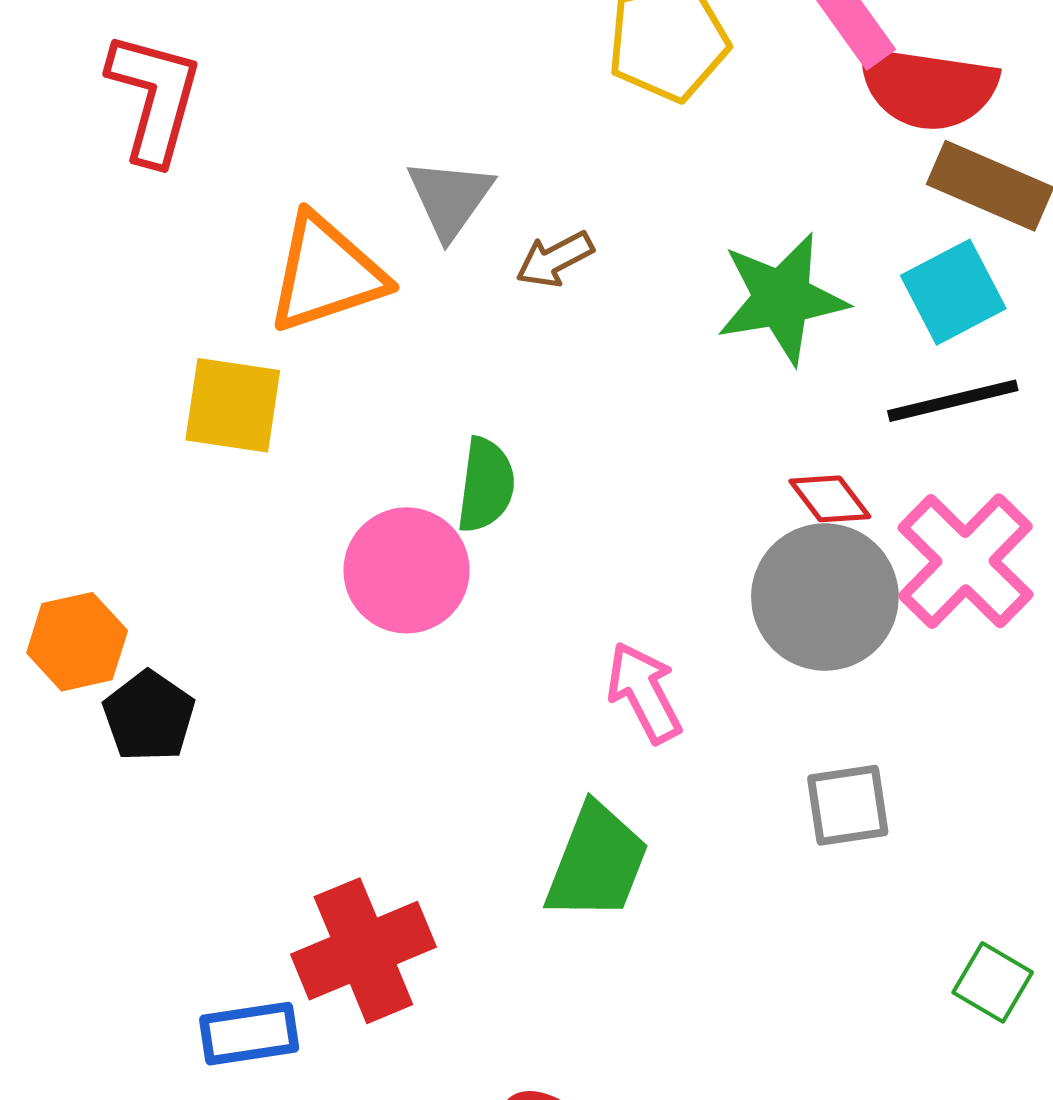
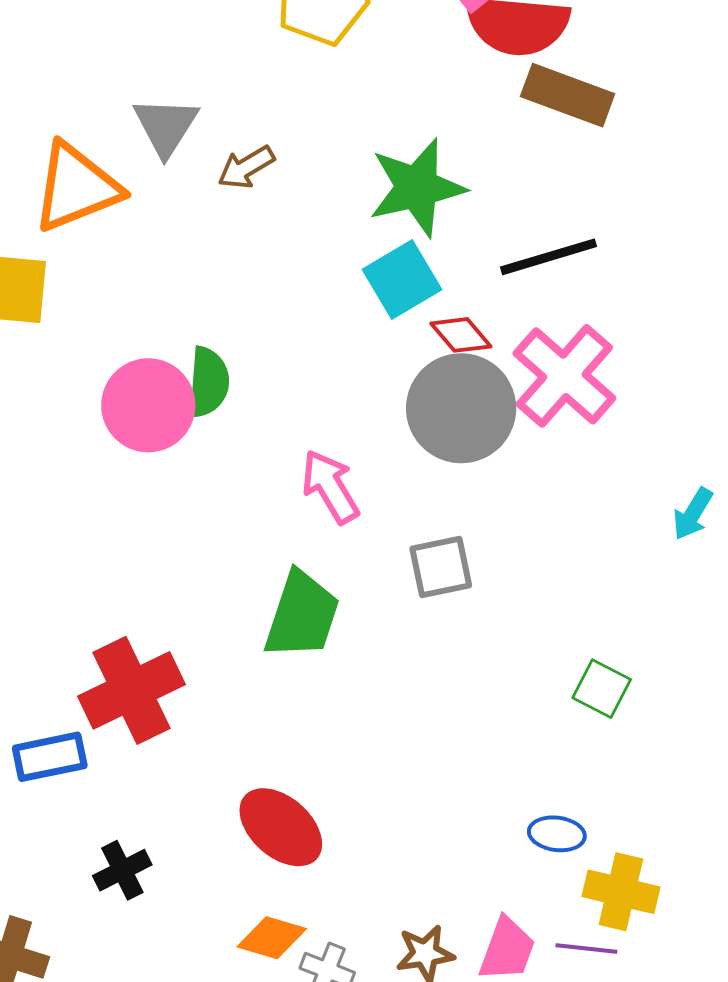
cyan square: (953, 292) -> (402, 279), moved
green semicircle: (486, 485) -> (208, 382), moved
gray square: (848, 805) -> (441, 567), moved

